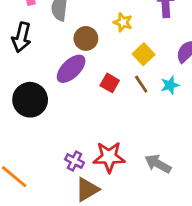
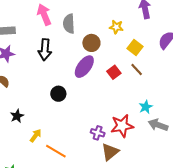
red square: (110, 83) -> (114, 72), turned 32
cyan star: (170, 85) -> (146, 107), moved
black circle: (30, 100) -> (58, 94), size x0.6

